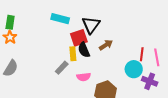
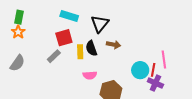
red square: (79, 38) -> (64, 38), moved
brown arrow: (106, 45) -> (114, 45), turned 40
red line: (142, 54) -> (153, 70), moved
gray rectangle: (62, 68) -> (54, 56), moved

